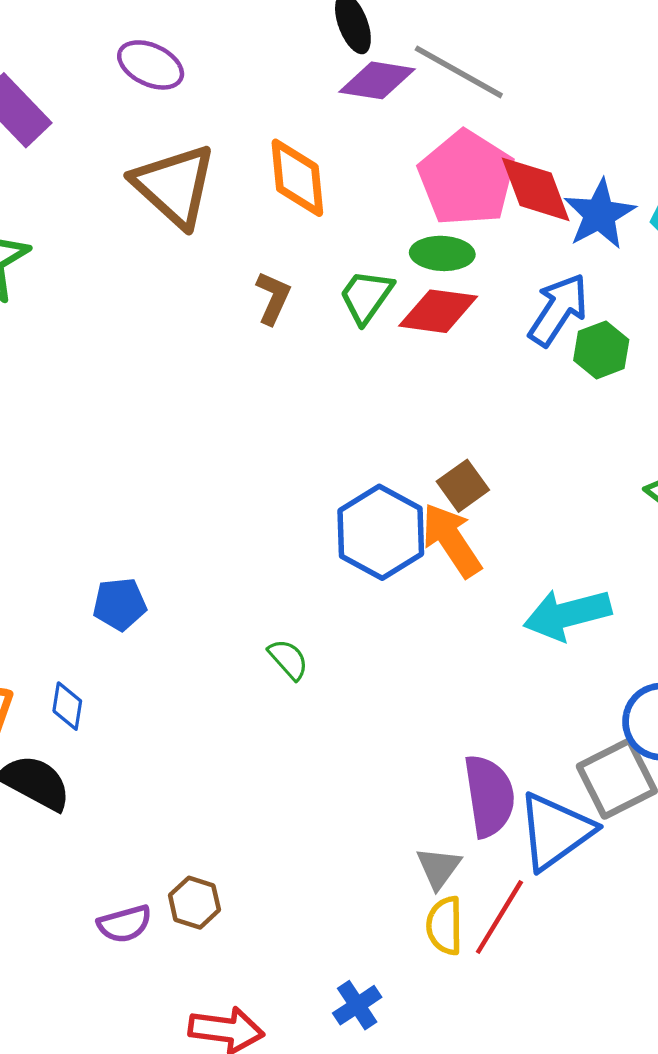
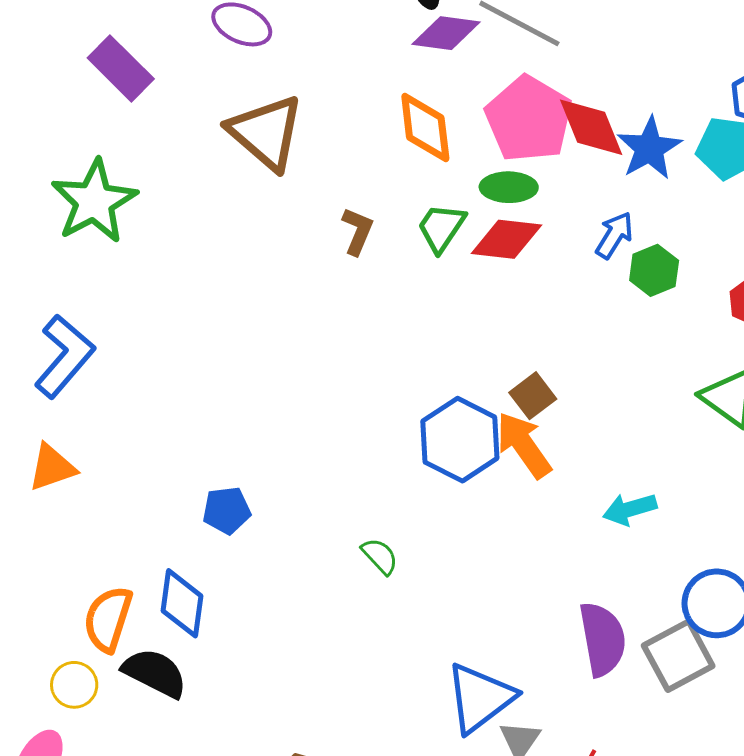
orange diamond: (297, 178) -> (425, 127), moved
blue arrow: (558, 310) -> (614, 235), size x0.7
cyan arrow: (567, 614) -> (630, 509), size x0.7
blue diamond: (67, 706) -> (182, 603), size x1.6
purple semicircle: (489, 796) -> (603, 639), moved
blue triangle: (555, 831) -> (480, 698), moved

